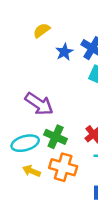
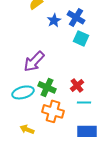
purple arrow: (39, 104) -> (34, 61), turned 100
yellow arrow: (31, 171) -> (27, 129), moved

